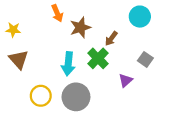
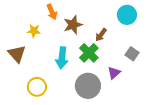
yellow star: (13, 30) -> (34, 31), moved
gray circle: (76, 97) -> (88, 86), moved

